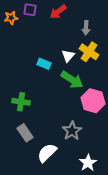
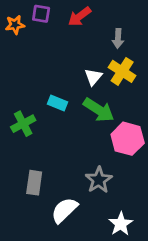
cyan rectangle: (44, 64) -> (58, 103), moved
green cross: (21, 102) -> (23, 124), moved, turned -36
gray rectangle: (25, 133) -> (34, 183), turned 42

